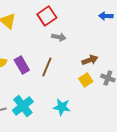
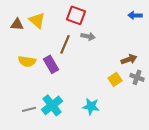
red square: (47, 16) -> (76, 15), turned -36
brown arrow: (90, 60) -> (129, 59), moved
brown line: (47, 67) -> (65, 44), moved

